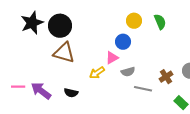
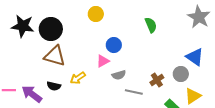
yellow circle: (134, 21) -> (96, 14), moved
black star: (32, 23) -> (23, 26), turned 30
yellow arrow: (97, 73) -> (78, 78), moved
black semicircle: (71, 93) -> (54, 86), moved

